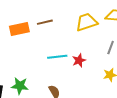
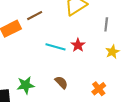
cyan line: (57, 57) -> (55, 47), turned 36

